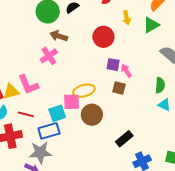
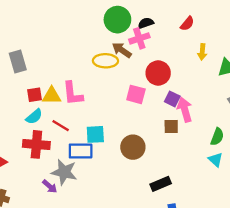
red circle: (103, 37) -> (158, 73), moved
pink cross: (49, 56) -> (139, 38), moved
pink arrow: (126, 71) -> (185, 110), size x1.5
brown square: (119, 88) -> (171, 126), turned -32
yellow ellipse: (84, 91) -> (105, 61), moved
pink square: (72, 102) -> (136, 94), moved

